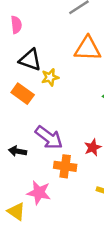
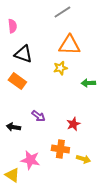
yellow star: (50, 77) -> (60, 68), moved
purple arrow: (49, 137) -> (38, 116), size x0.6
orange cross: (65, 166) -> (60, 149), moved

